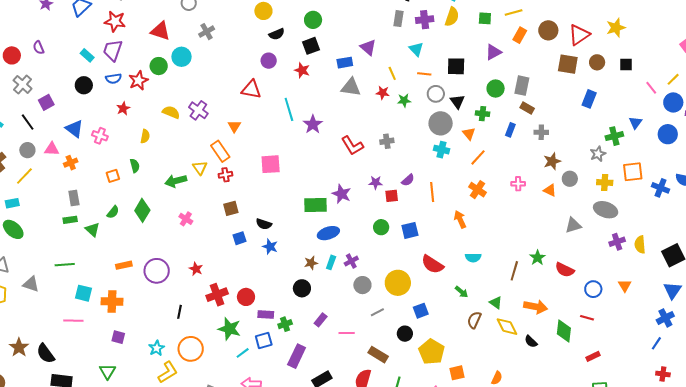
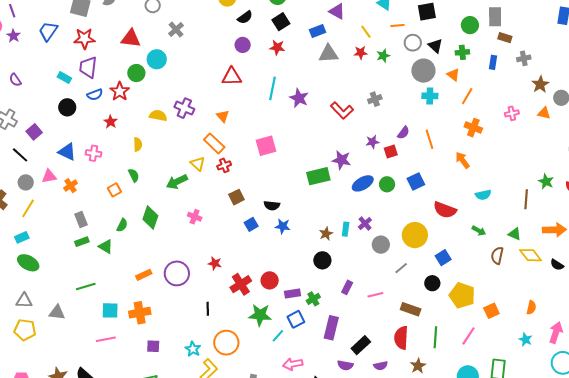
cyan line: (289, 109) -> (273, 88), turned 40
blue ellipse: (328, 233) -> (363, 183), moved

